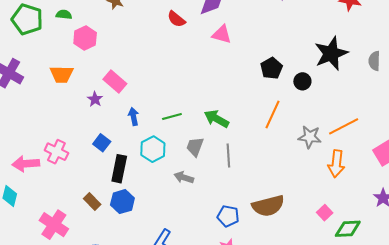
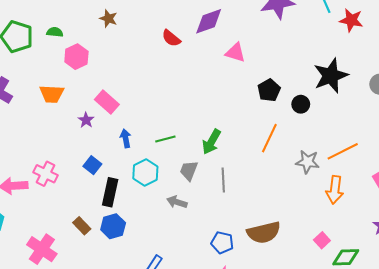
pink triangle: (222, 34) -> (235, 53), moved
green arrow: (217, 119) -> (211, 142), turned -90

